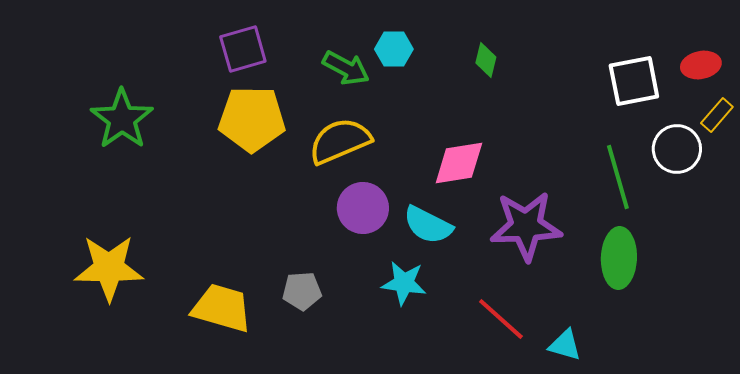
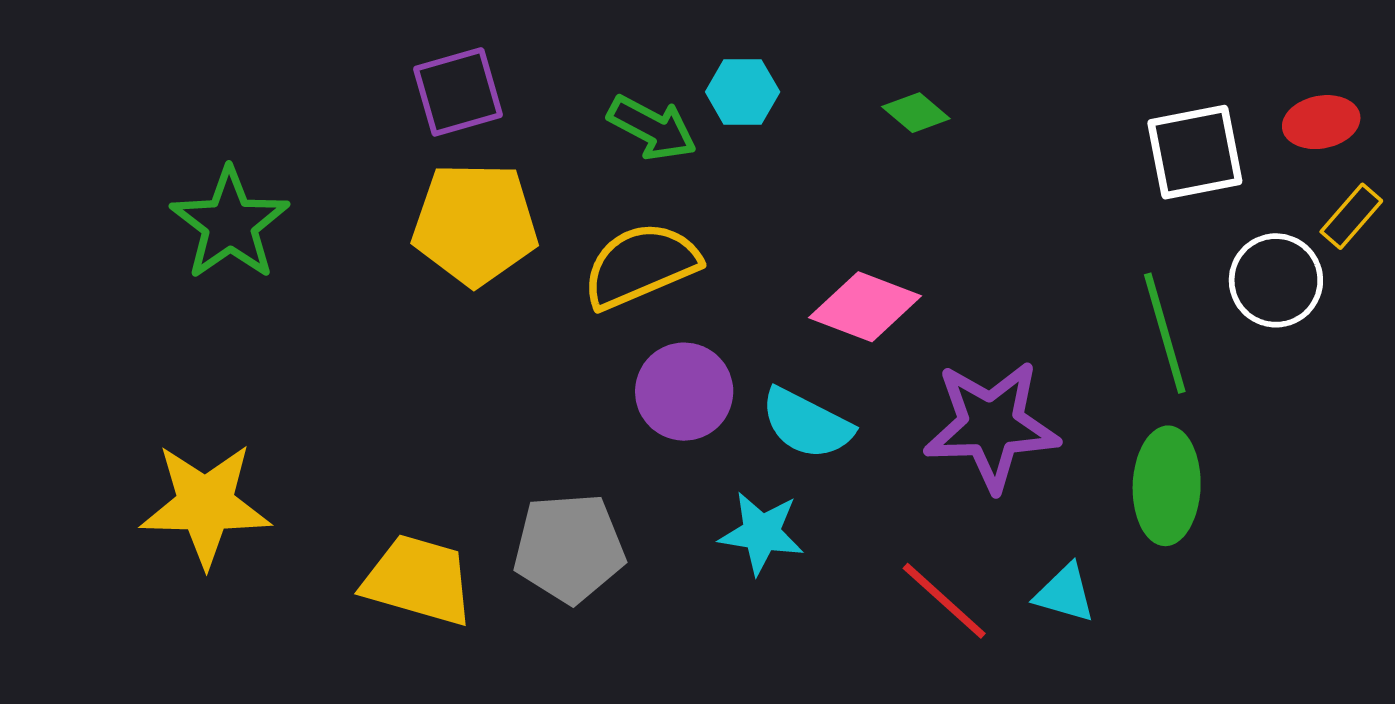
green diamond: (486, 60) -> (916, 113), turned -64
pink diamond: (459, 163) -> (865, 307), turned 30
gray pentagon: (302, 291) -> (569, 548), size x1.5
cyan triangle: (565, 345) -> (1065, 593), moved

